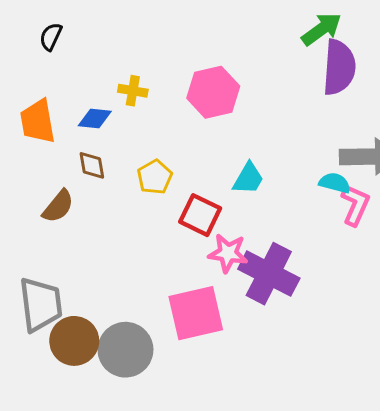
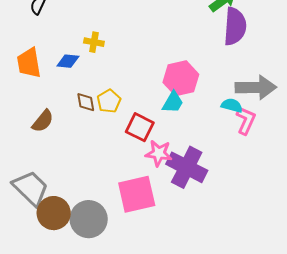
pink hexagon: (213, 92) -> (181, 78), moved
brown diamond: (92, 165) -> (86, 102), moved
gray trapezoid: (41, 304) -> (31, 188), turned -39

